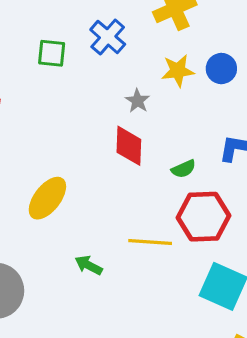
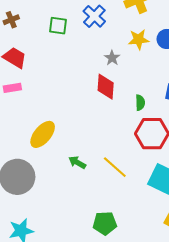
green semicircle: (184, 169) -> (140, 103), turned -70
yellow ellipse: (47, 198) -> (43, 134), moved
yellow line: (150, 242) -> (115, 167), moved, turned 36

